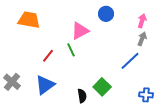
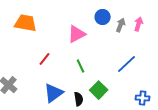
gray arrow: (142, 39) -> (121, 25), moved
green line: (71, 50) -> (81, 66), moved
blue triangle: (45, 85) -> (54, 93), moved

